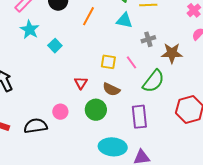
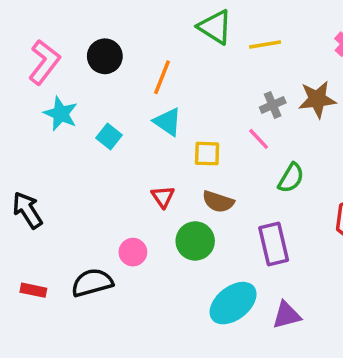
cyan triangle: (124, 20) -> (168, 122), moved, turned 30
brown star: (172, 53) -> (317, 99), moved
pink line: (132, 62) -> (259, 139), moved
green semicircle: (154, 81) -> (291, 178), size x0.7
cyan ellipse: (113, 147) -> (233, 303), turned -36

